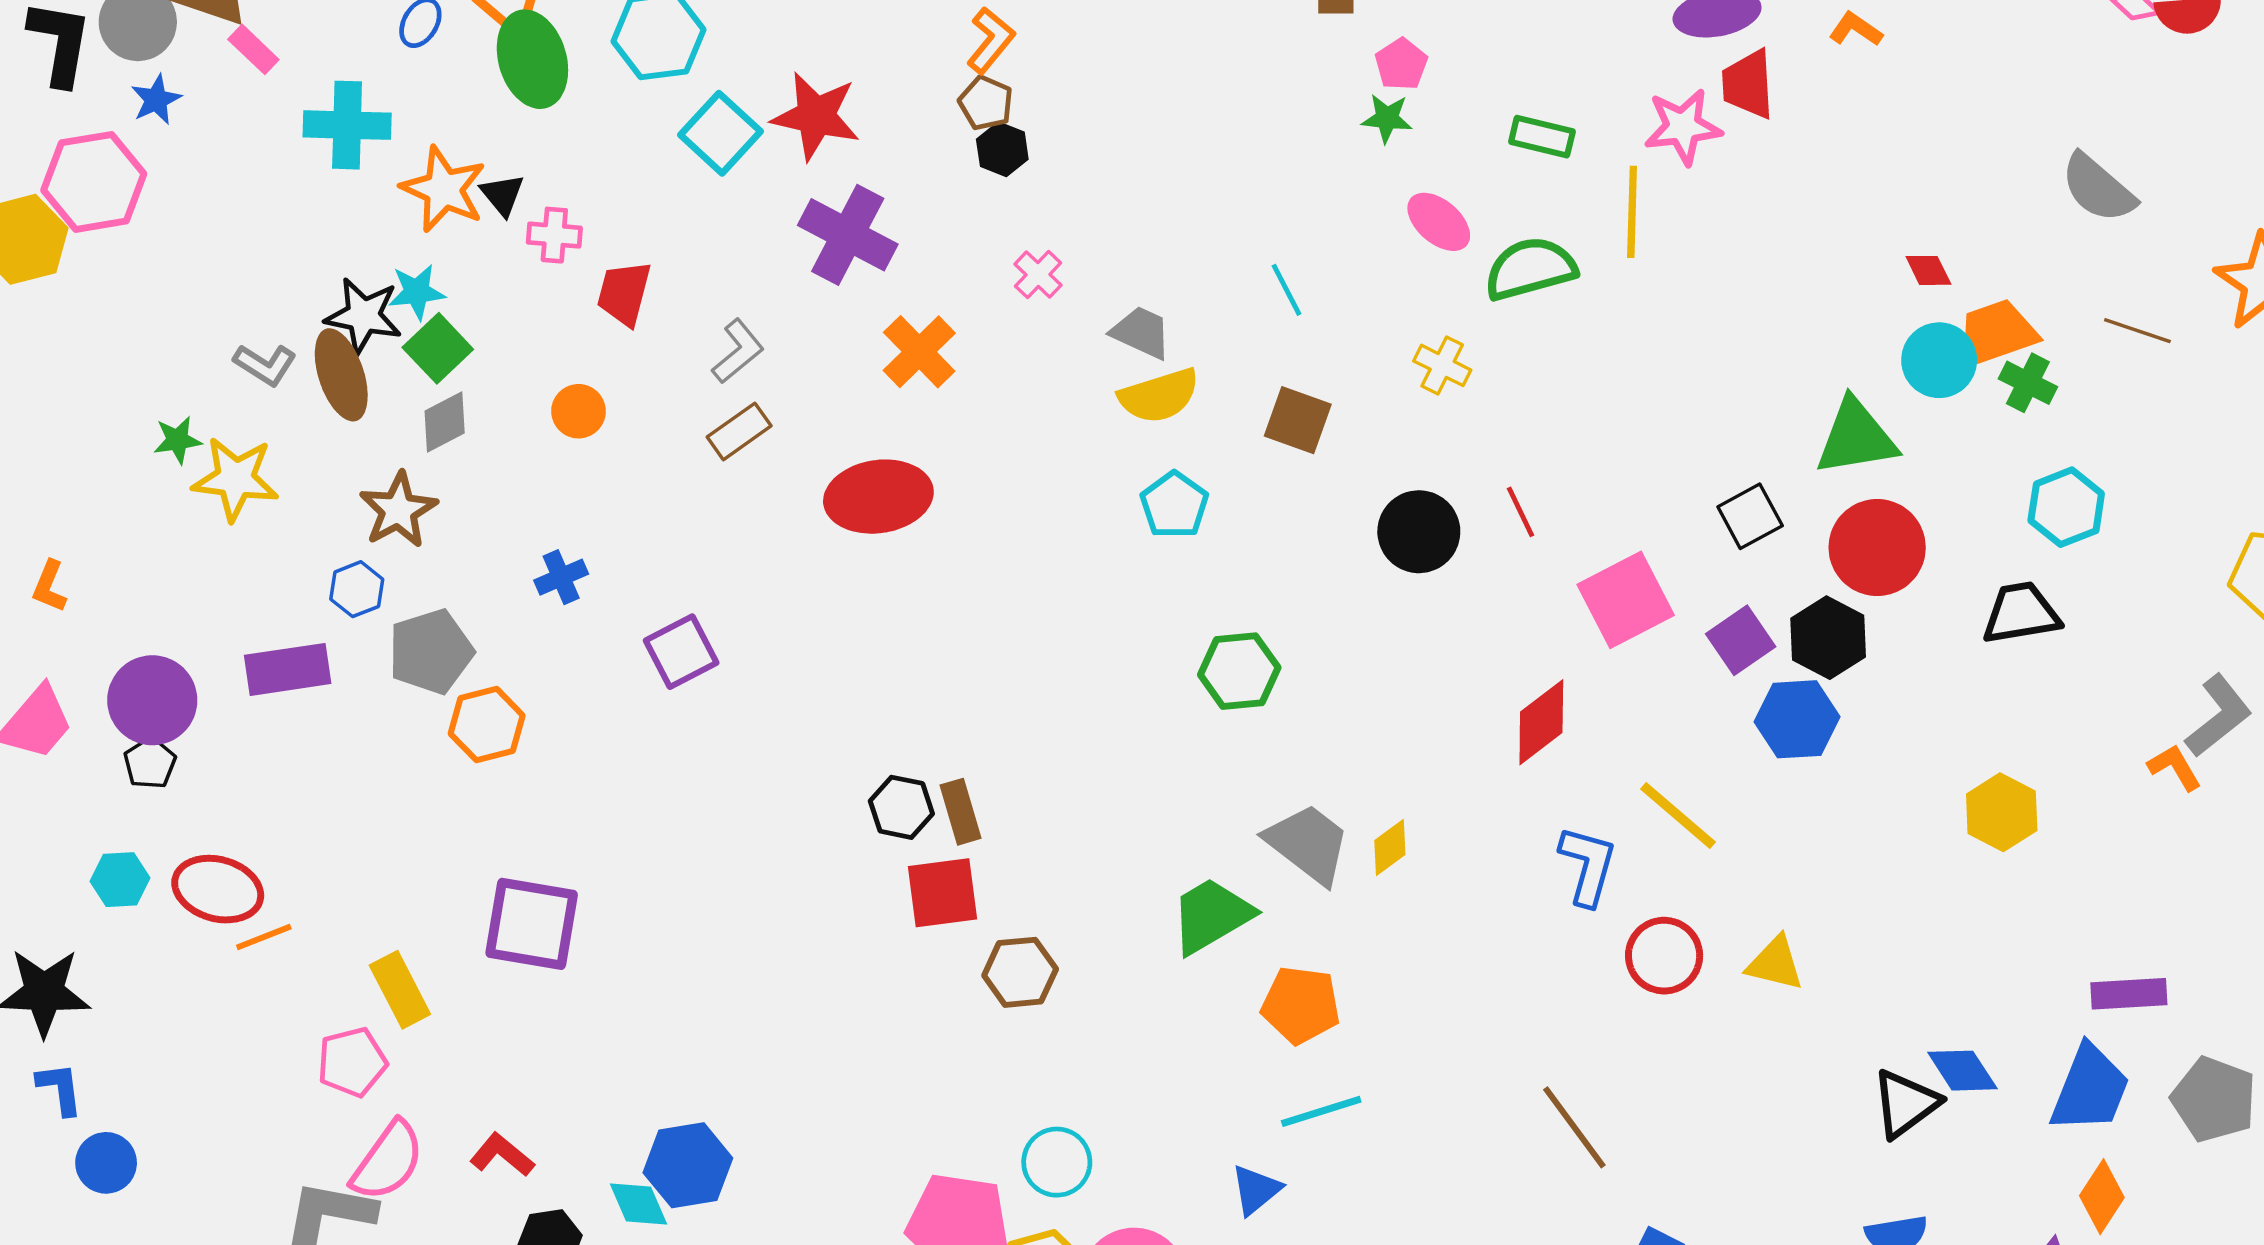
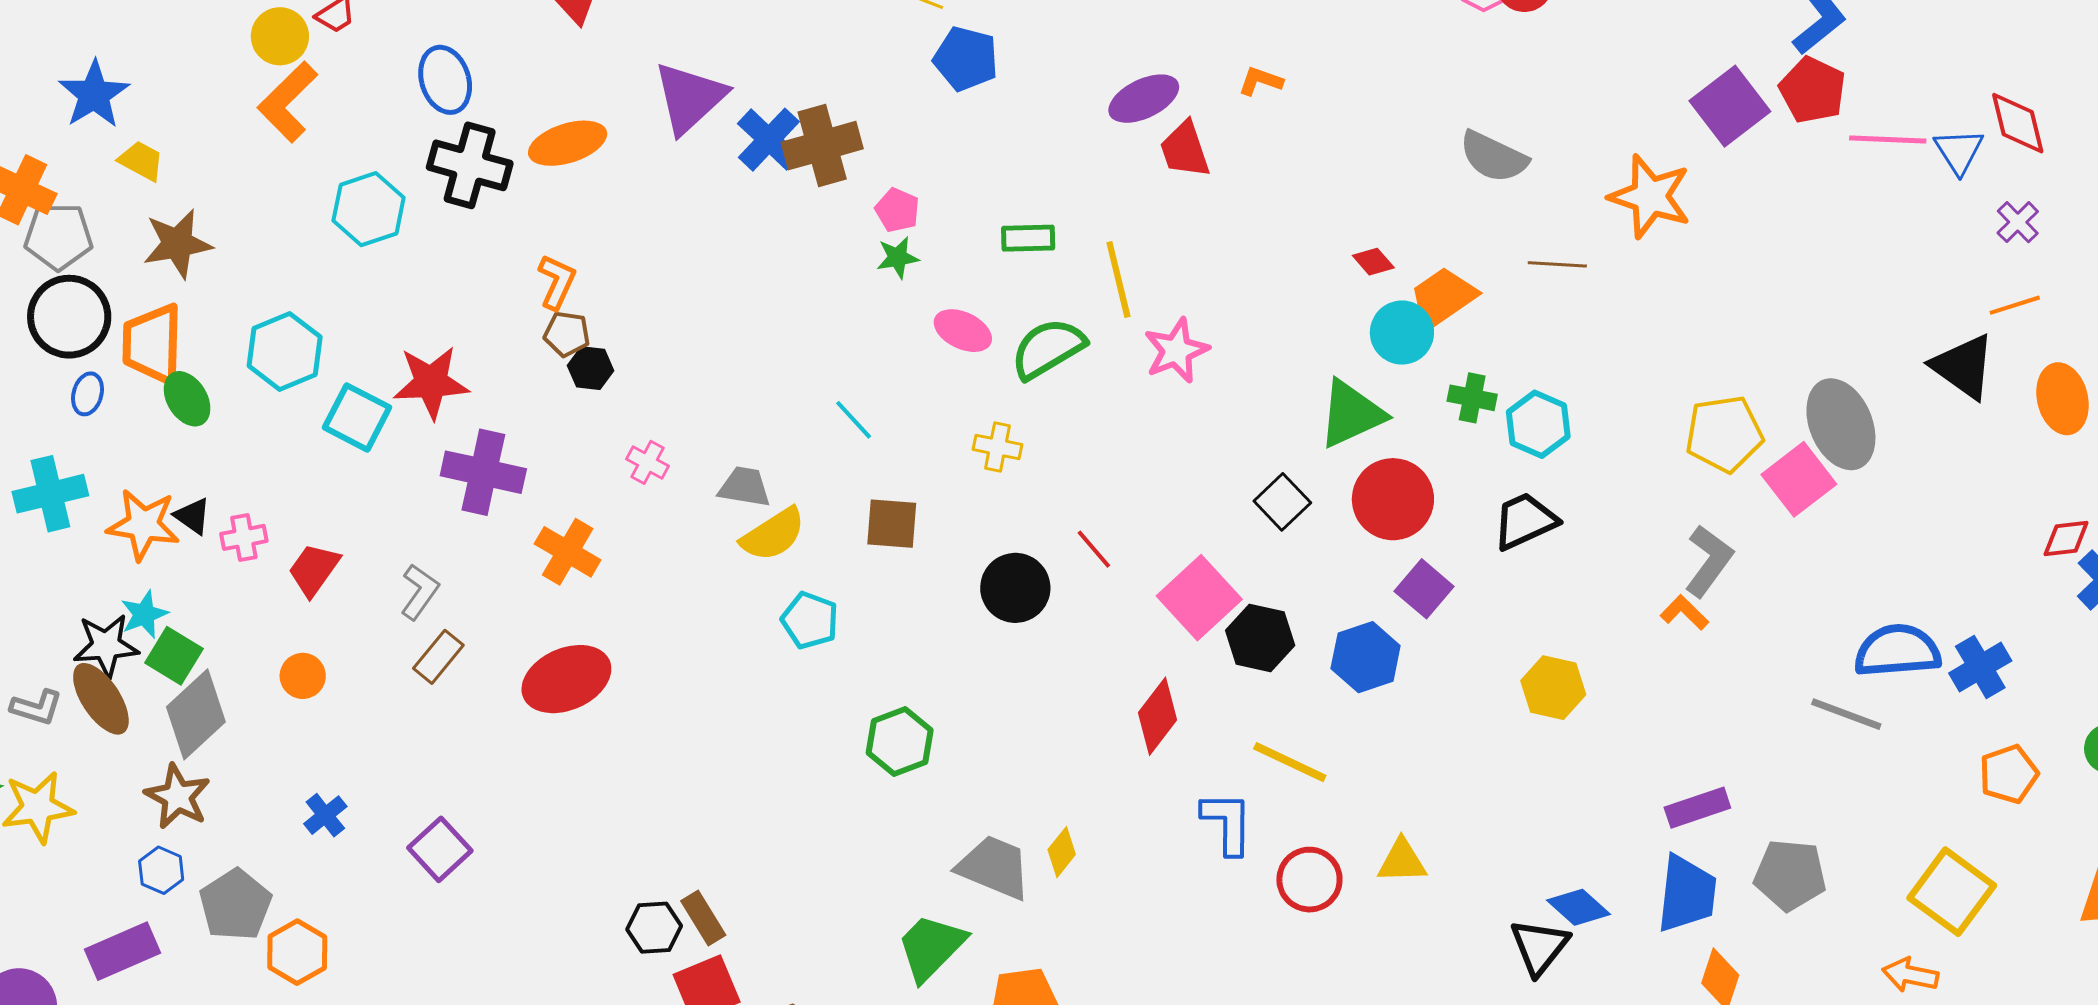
green ellipse: (532, 59) -> (187, 399), size x0.7
pink star: (1683, 127) -> (1176, 351), moved
red trapezoid: (624, 293) -> (314, 570), turned 36
green cross: (2028, 383) -> (1472, 398), moved
gray diamond: (445, 422) -> (196, 714), size x1.6
black hexagon: (1828, 638) -> (1260, 638), moved
purple square: (1741, 640) -> (1424, 589), moved

